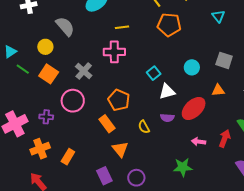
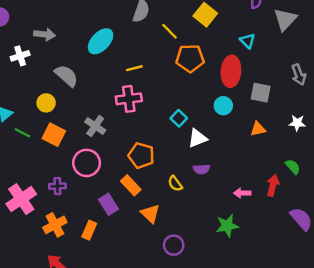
red ellipse: (194, 108) -> (231, 71), moved, turned -35
purple rectangle: (104, 176) -> (108, 204), moved

